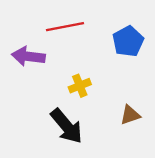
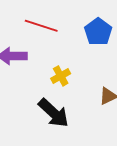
red line: (65, 27) -> (41, 26), turned 36

